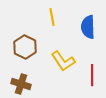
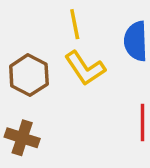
yellow L-shape: (63, 61) -> (85, 68), moved

